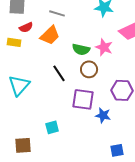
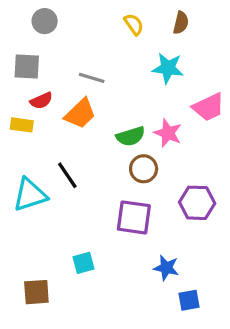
green semicircle: (81, 49) -> (131, 136), turned -30
black line: (59, 73) -> (67, 175), moved
cyan triangle: (19, 85) -> (30, 195), turned 30
blue star: (103, 115) -> (166, 268), moved

